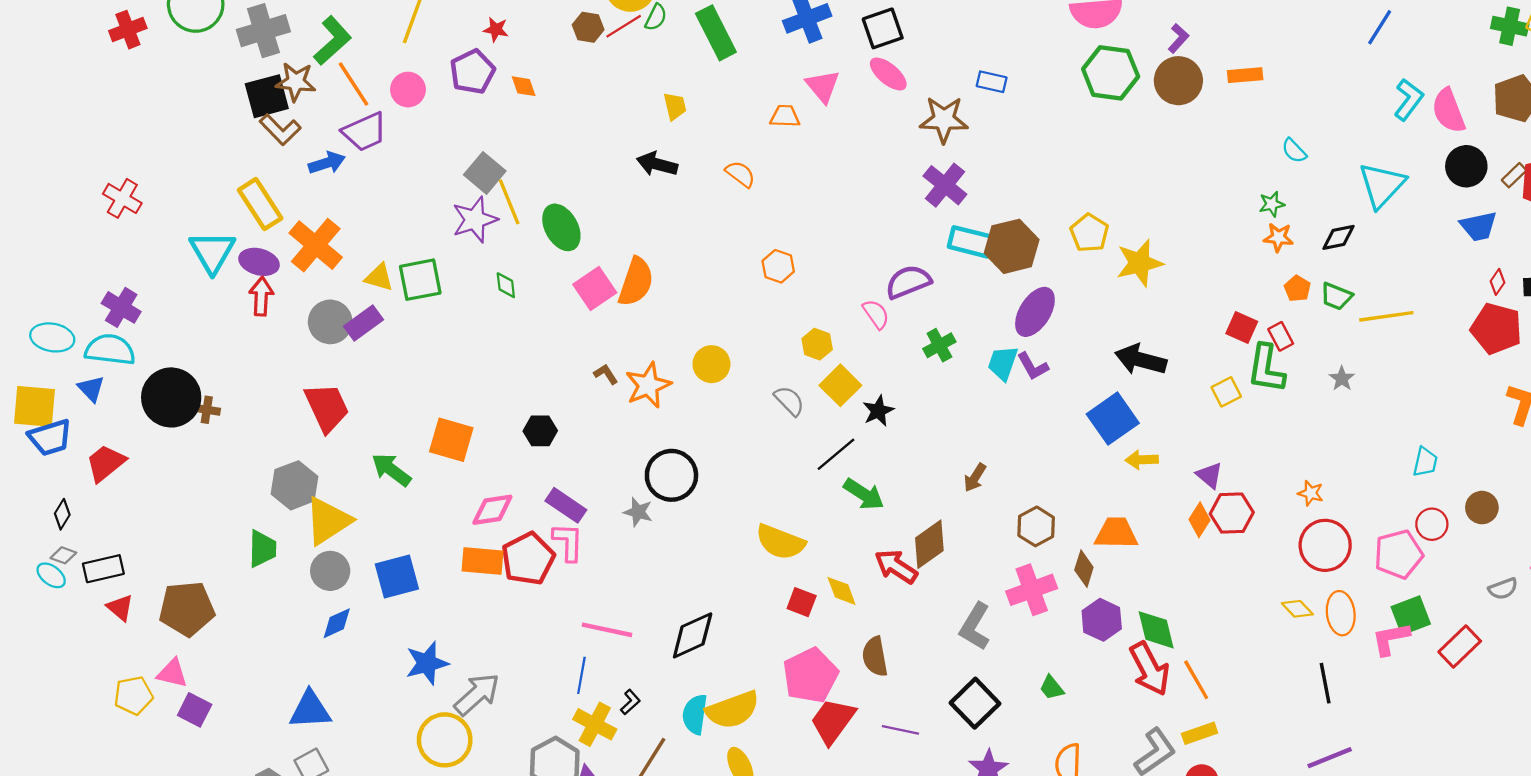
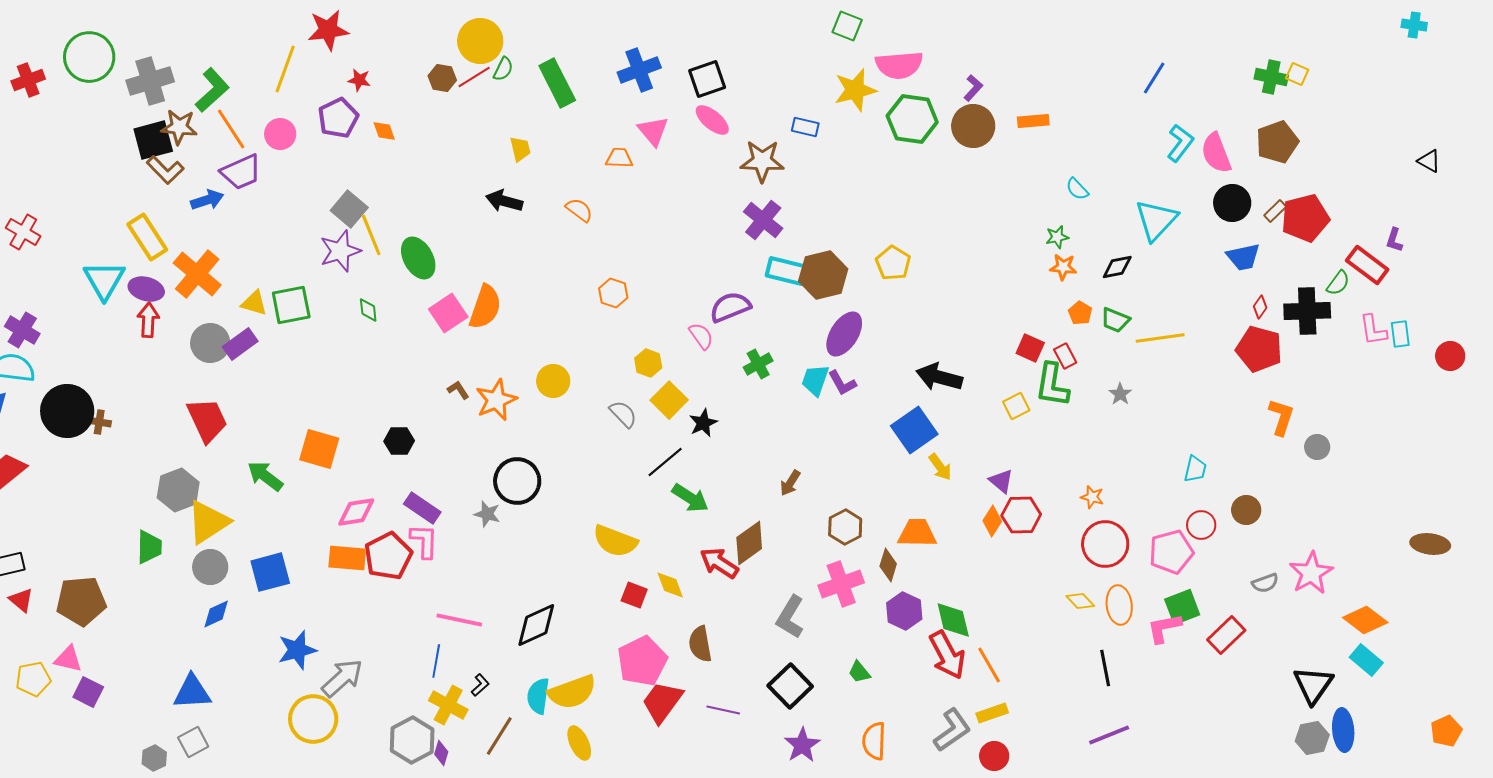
yellow star: (1139, 263) -> (855, 90), moved
yellow arrow: (1142, 460) -> (940, 467), turned -124

